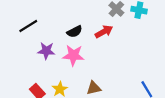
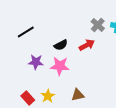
black line: (28, 26) -> (26, 32), moved

